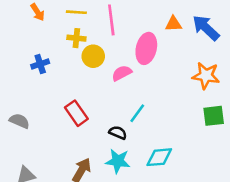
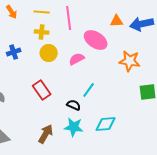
blue arrow: (206, 28) -> (142, 24), turned -55
pink ellipse: (146, 48) -> (96, 40), turned -70
yellow circle: (93, 56) -> (49, 53), moved
orange star: (206, 76) -> (130, 61), moved

